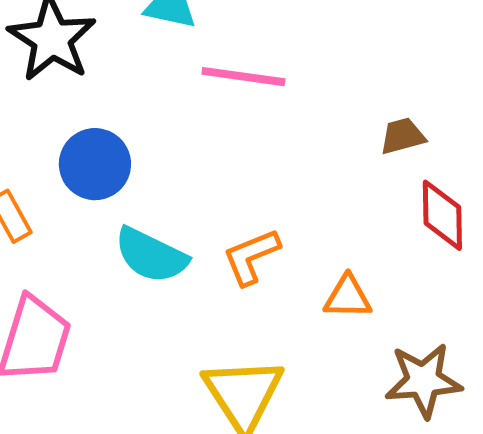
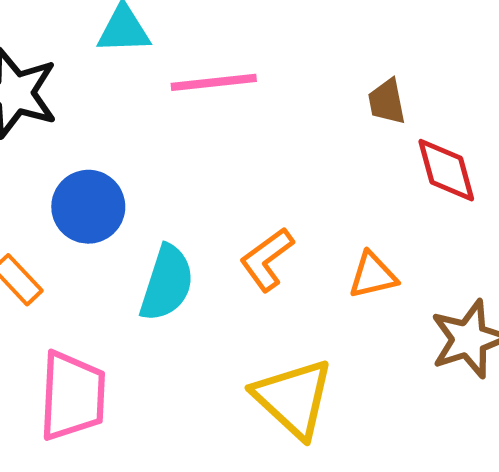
brown trapezoid: (402, 136) -> (387, 102), turned -72
cyan semicircle: (151, 255) -> (167, 283), turned -84

